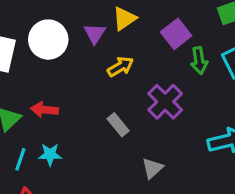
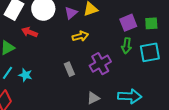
purple square: (176, 34) -> (128, 23), moved
red arrow: (44, 110) -> (29, 32), moved
gray triangle: (152, 168) -> (93, 98), moved

